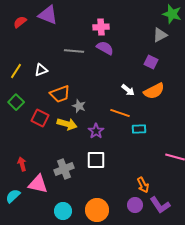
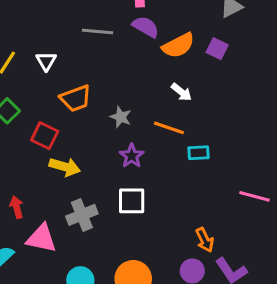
white triangle: (41, 70) -> (46, 61), turned -40
orange semicircle: (154, 91) -> (178, 45), moved
gray star: (79, 106) -> (121, 117), moved
yellow arrow: (67, 124) -> (65, 167), moved

